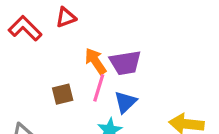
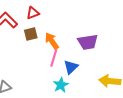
purple trapezoid: (125, 63) -> (88, 42), moved
brown square: (63, 94) -> (31, 34), moved

